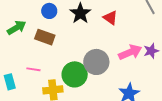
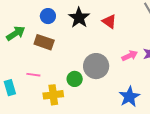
pink arrow: (130, 52) -> (130, 56), size x0.7
green circle: (75, 74) -> (75, 79), size x0.6

